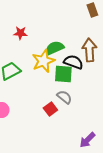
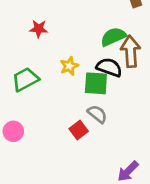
green semicircle: (54, 48) -> (113, 37), moved
yellow star: (43, 61) -> (69, 66), size x0.6

